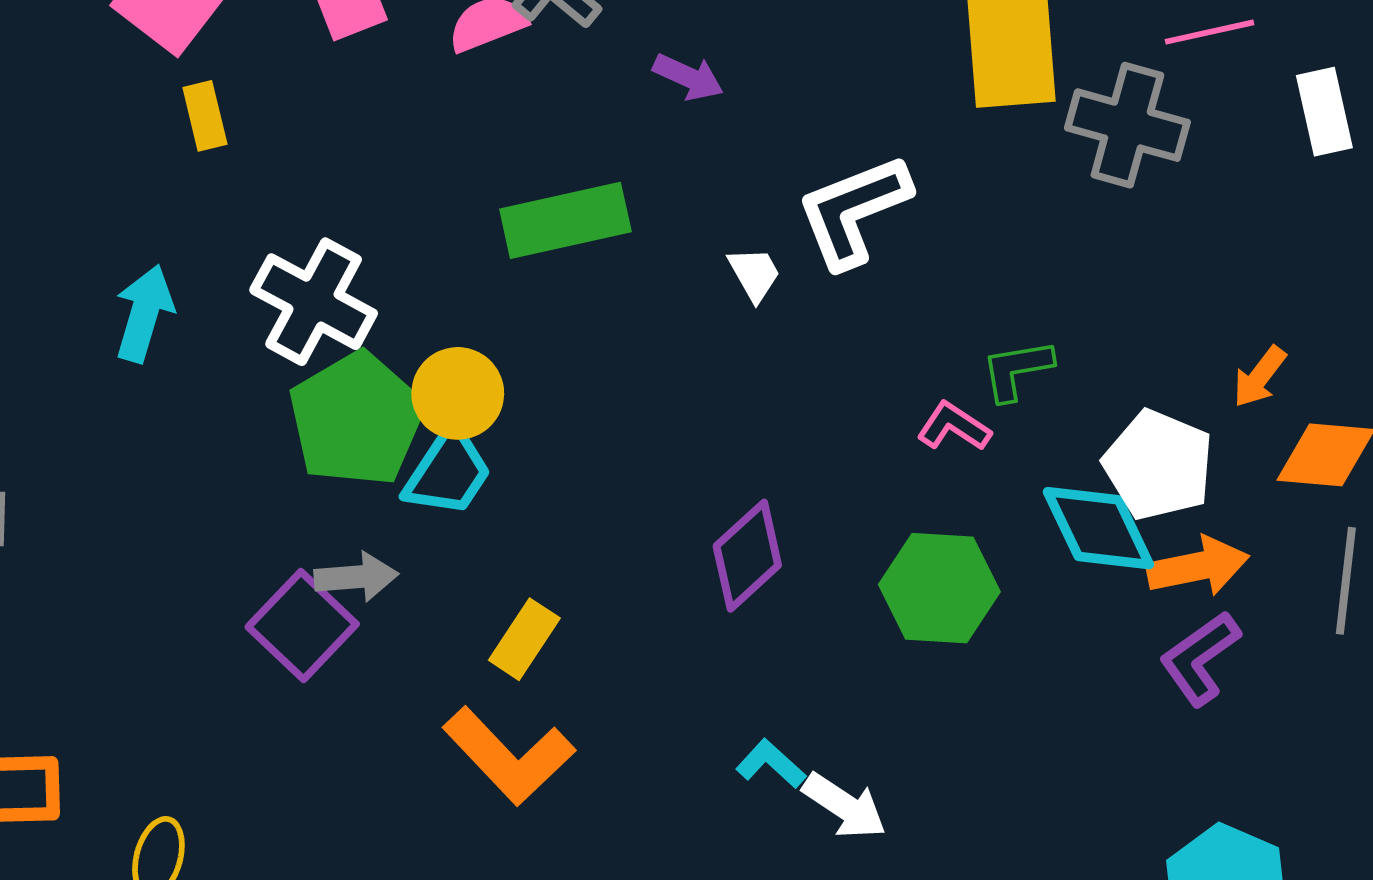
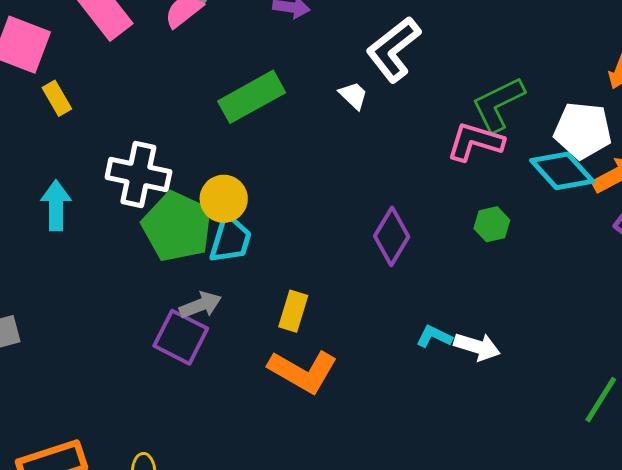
green L-shape: (1017, 370) -> (498, 104), size x1.5
pink L-shape: (954, 427) -> (475, 142), size x1.5
green hexagon: (939, 588) -> (492, 224), size x0.6

